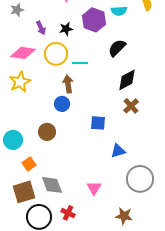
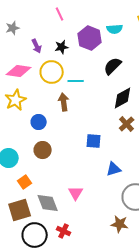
blue circle: (62, 104) -> (39, 122), moved
pink triangle: (94, 188) -> (76, 193), moved
brown star: (124, 216) -> (120, 224), moved

